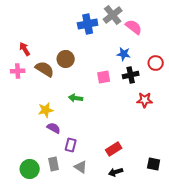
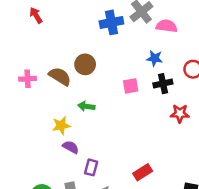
pink semicircle: (134, 27) -> (167, 26), turned -30
red arrow: (25, 49) -> (36, 15), moved
green arrow: (76, 98) -> (86, 106), moved

